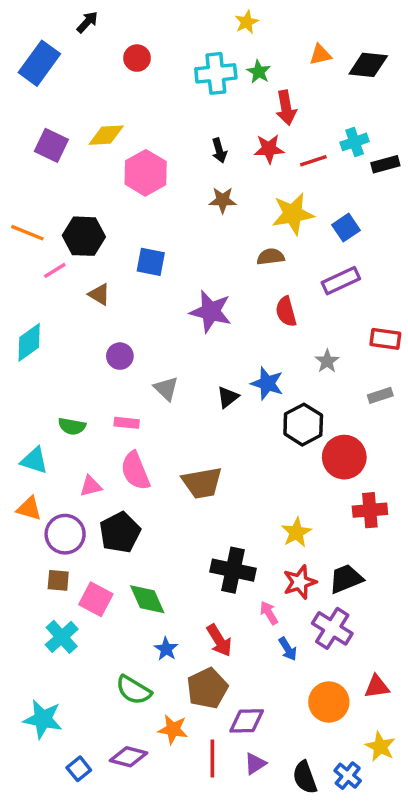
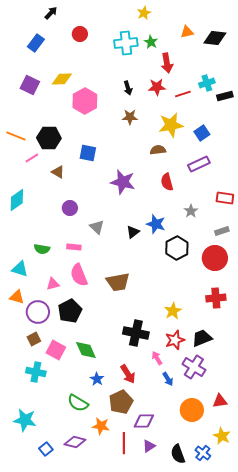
blue rectangle: (39, 63) -> (36, 43), moved, size x0.7
red circle: (344, 457) -> (215, 258), moved
brown square: (58, 580) -> (34, 339), turned -32
cyan cross: (62, 637) -> (36, 372), turned -36

